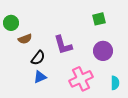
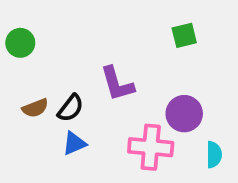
brown semicircle: (25, 39) -> (35, 108), moved
purple circle: (103, 51) -> (184, 114), moved
pink cross: (81, 79) -> (151, 147), turned 30

